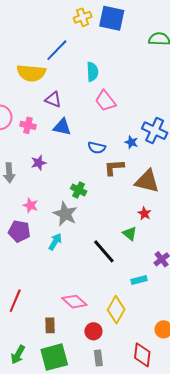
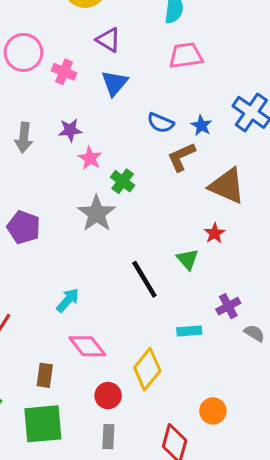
pink trapezoid: (105, 101) -> (186, 55), turned 110
blue triangle: (62, 127) -> (115, 83), turned 48
blue star: (131, 142) -> (201, 125), moved
brown L-shape: (114, 167) -> (181, 157), turned -30
pink star: (31, 205) -> (90, 158), moved
cyan arrow: (55, 242) -> (68, 300), moved

